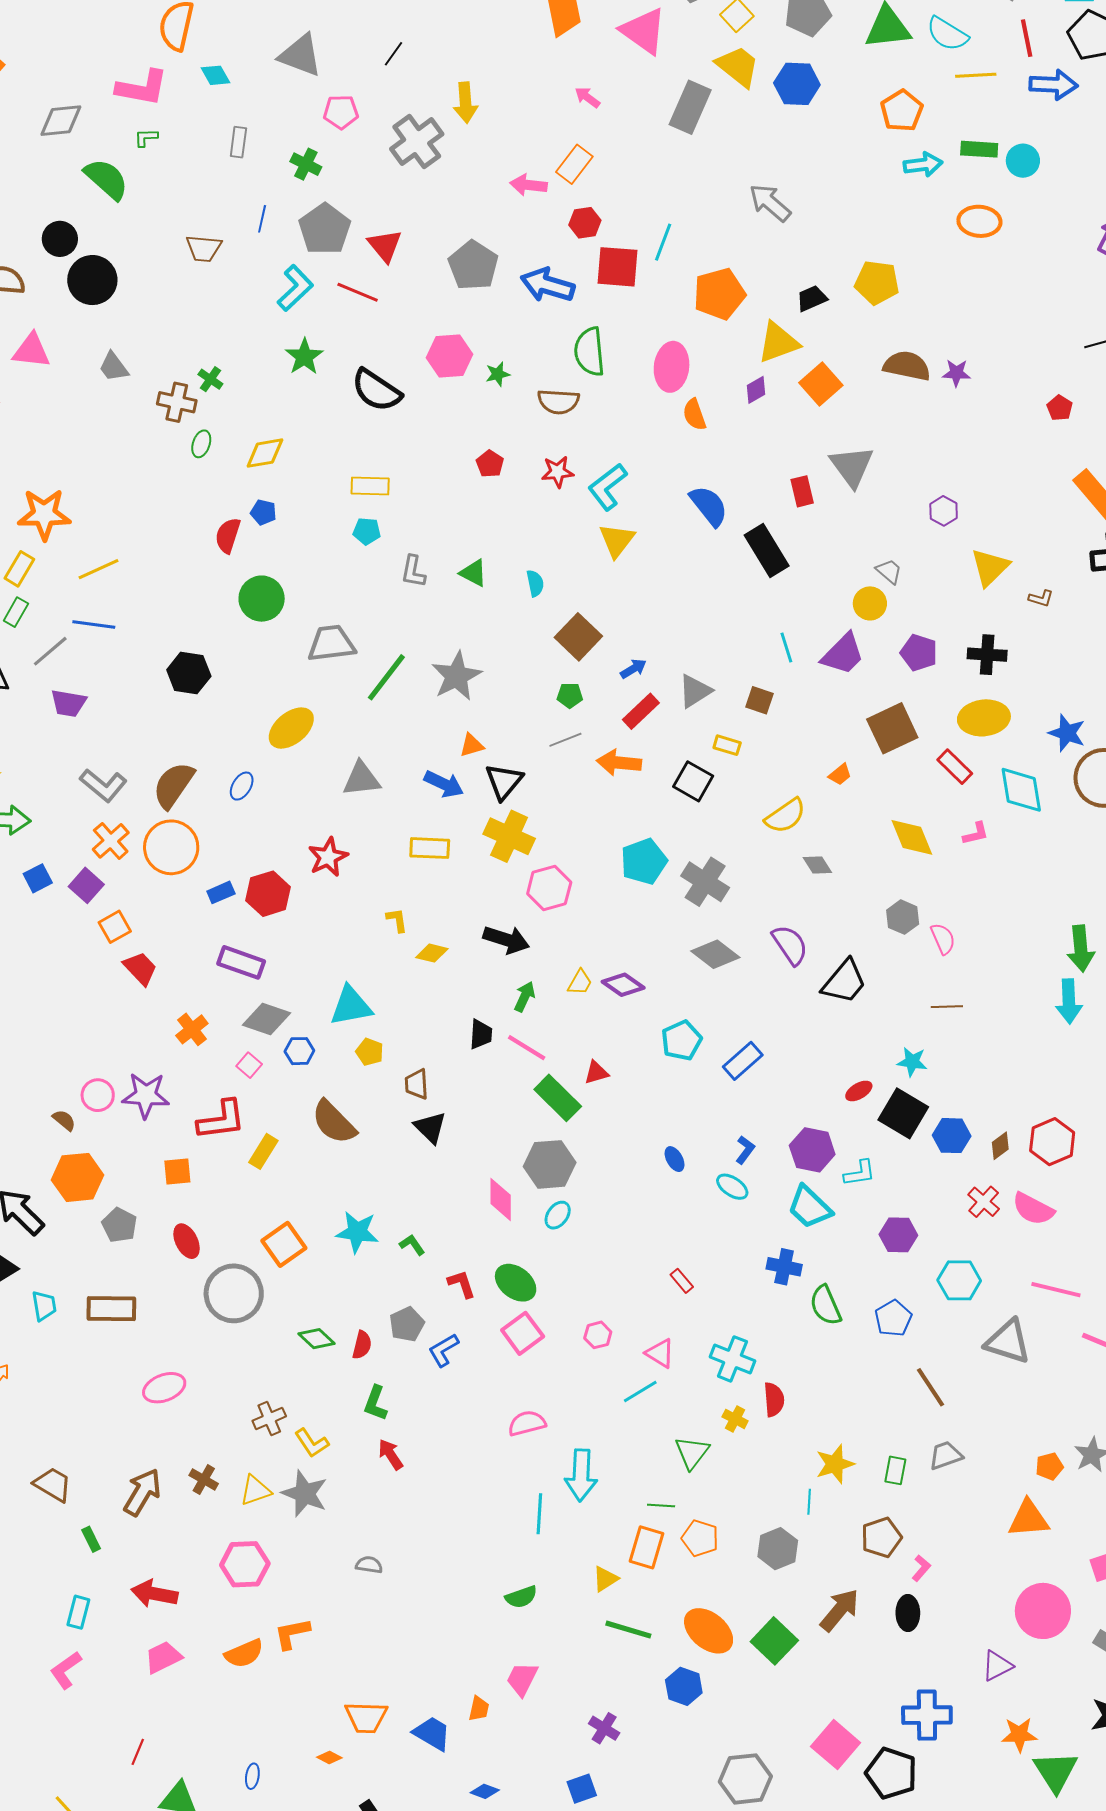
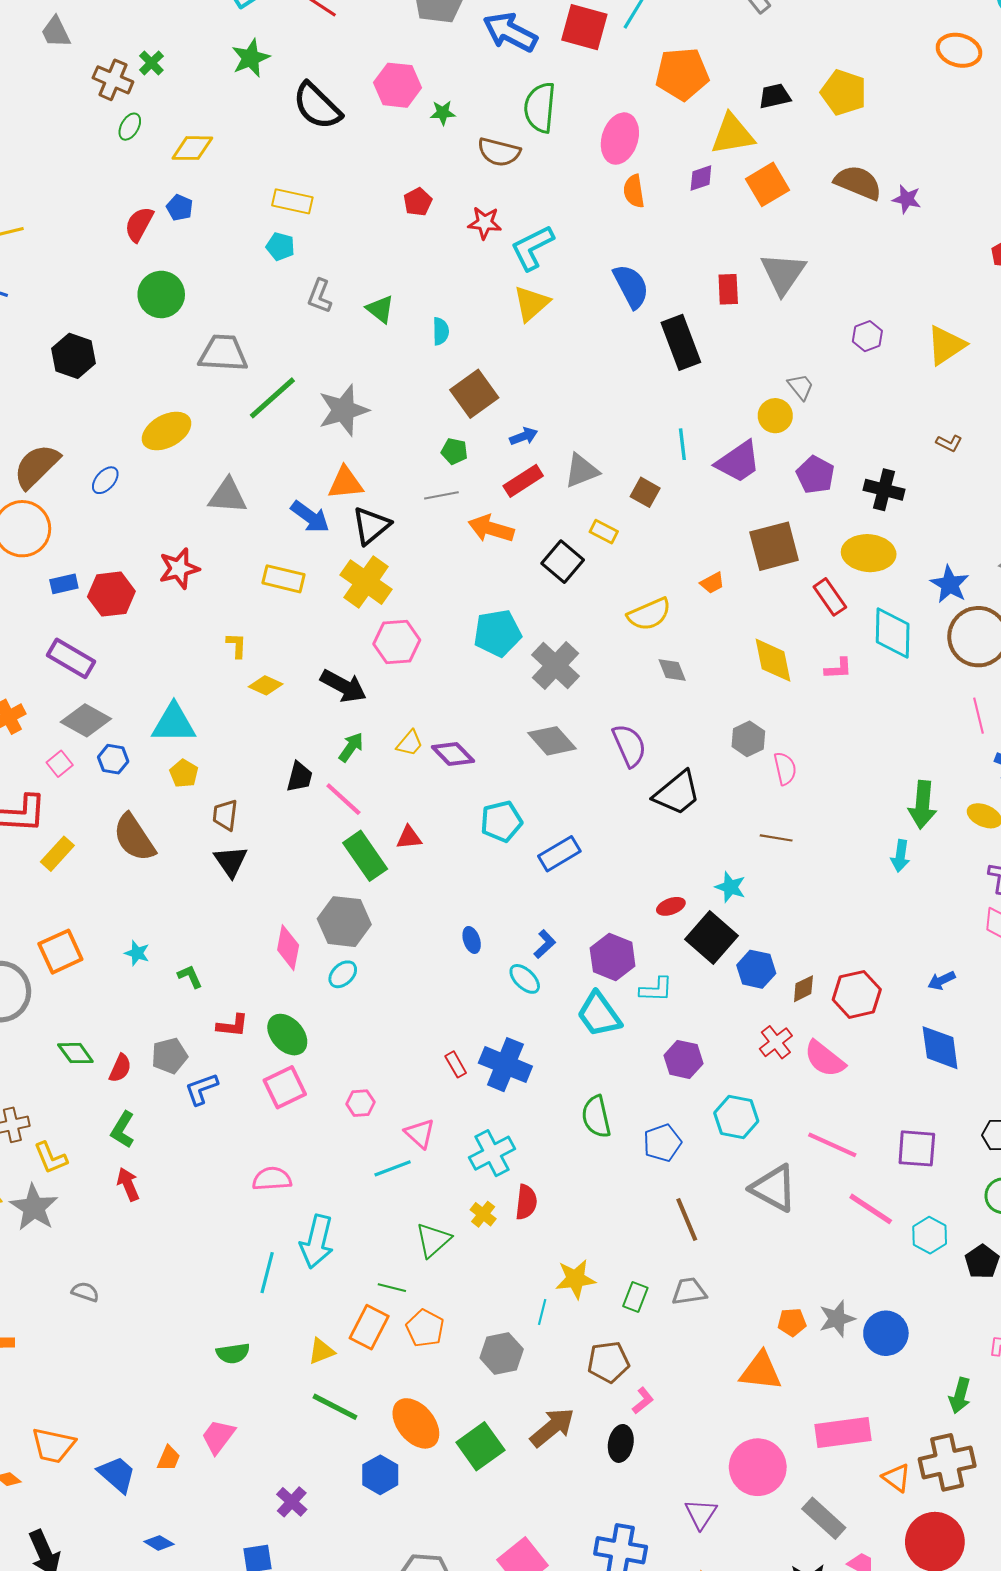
yellow triangle: (990, 567) -> (946, 345), moved
orange triangle: (472, 745) -> (346, 483), size x1.4
cyan arrow: (1069, 1001) -> (900, 856), size x0.7
cyan star: (357, 1232) -> (137, 953), size x0.6
blue cross: (784, 1267) -> (505, 1065), moved, size x1.4
red L-shape: (462, 1284) -> (232, 1025), turned 104
cyan cross: (732, 1359) -> (492, 1153), turned 30
purple triangle: (997, 1666) -> (701, 1514), turned -40

